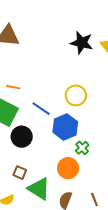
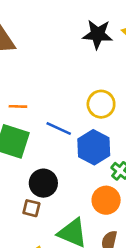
black circle: (22, 137) -> (43, 183), moved
brown square: (20, 173) -> (31, 208), moved

